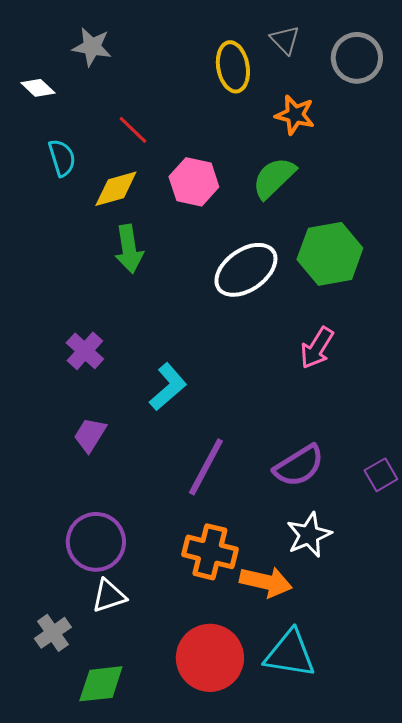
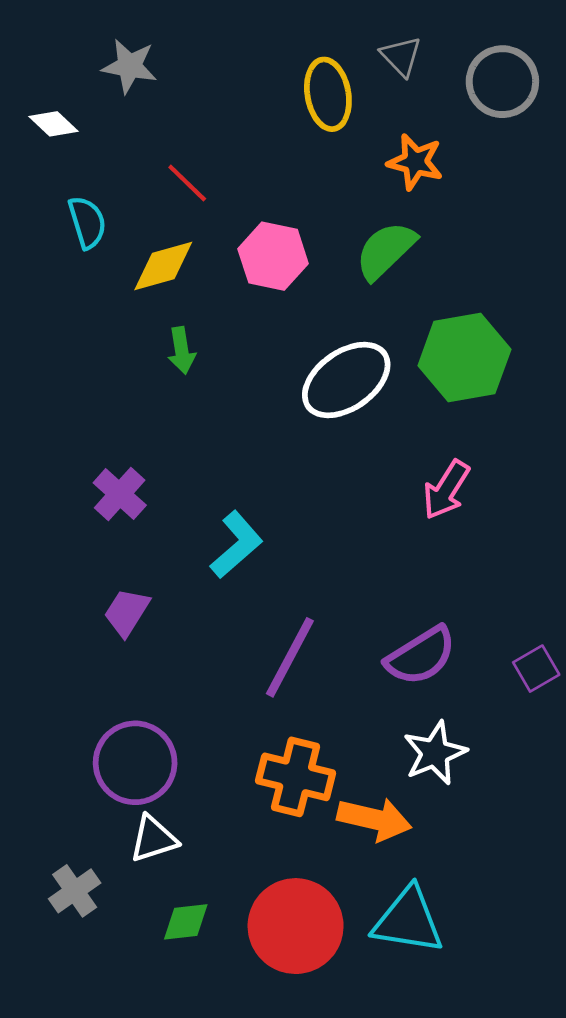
green arrow: (129, 249) -> (182, 350), size x0.7
green diamond: (101, 684) -> (186, 922), moved, size x0.7

